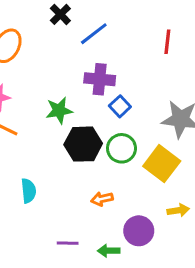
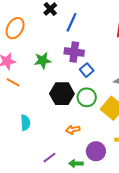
blue line: (94, 34) -> (72, 22), turned -30
green star: (59, 110) -> (43, 60), moved
purple line: (68, 243) -> (50, 158), turned -40

